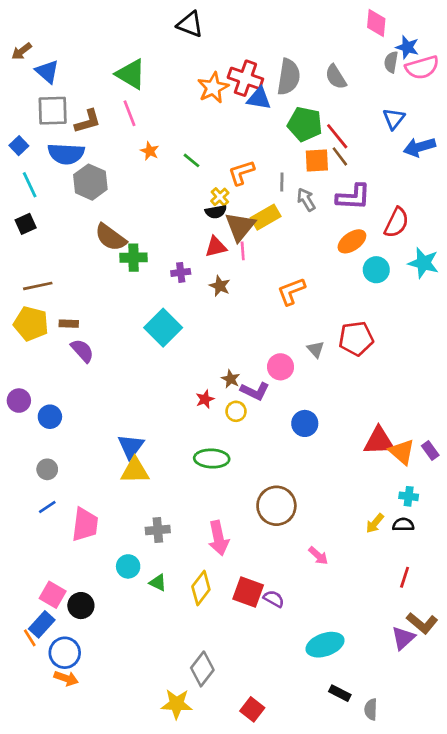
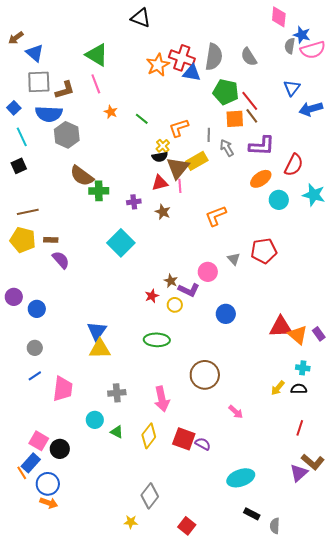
yellow star: (177, 704) -> (131, 522), size x0.6

